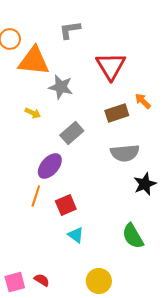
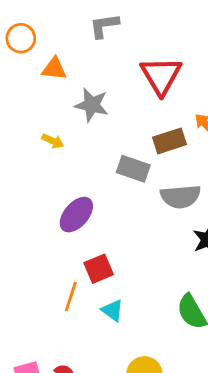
orange triangle: (34, 61) -> (54, 69), size x0.6
gray rectangle: (72, 133) -> (133, 169), moved, turned 60
orange line: (36, 196) -> (71, 297), moved

